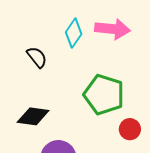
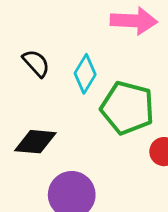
cyan diamond: (74, 33) -> (85, 74), moved

